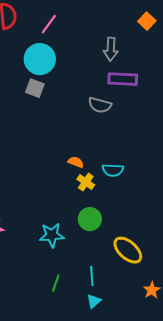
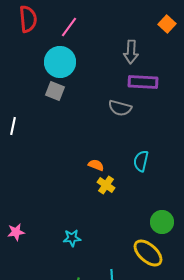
cyan semicircle: (113, 170) -> (141, 161), moved, turned 100
green circle: (90, 219) -> (162, 222), moved
cyan star: (52, 235) -> (72, 238), size x0.7

